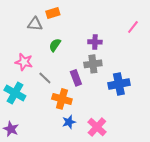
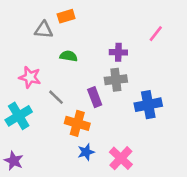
pink line: (133, 27) -> (156, 34), moved
green semicircle: (55, 45) -> (69, 56), turned 64
cyan cross: (15, 93) -> (19, 116), turned 30

